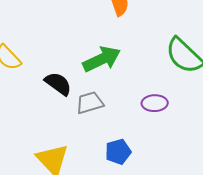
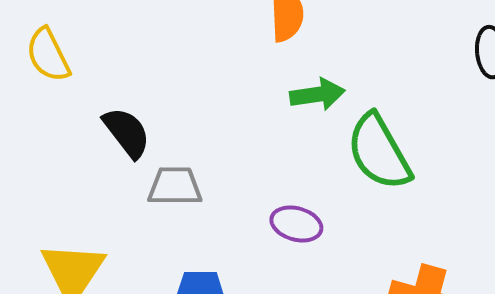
green arrow: (102, 59) -> (317, 94), moved, size x0.7

